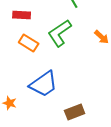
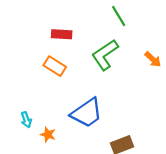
orange rectangle: (29, 43) -> (55, 66), moved

